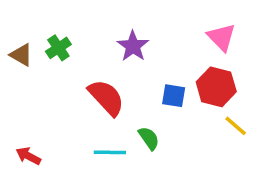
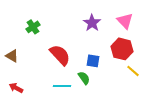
purple star: (133, 46) -> (92, 23), moved
brown triangle: (21, 55) -> (12, 56), moved
blue square: (174, 96) -> (93, 61), moved

